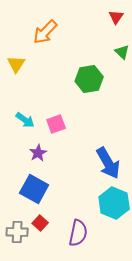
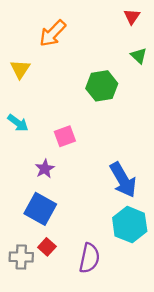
cyan arrow: (25, 120) -> (18, 123), moved

